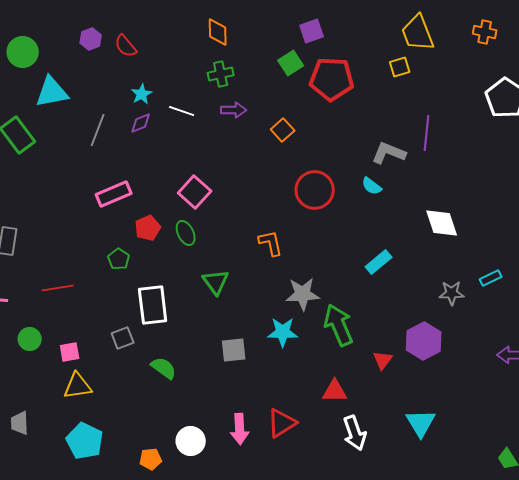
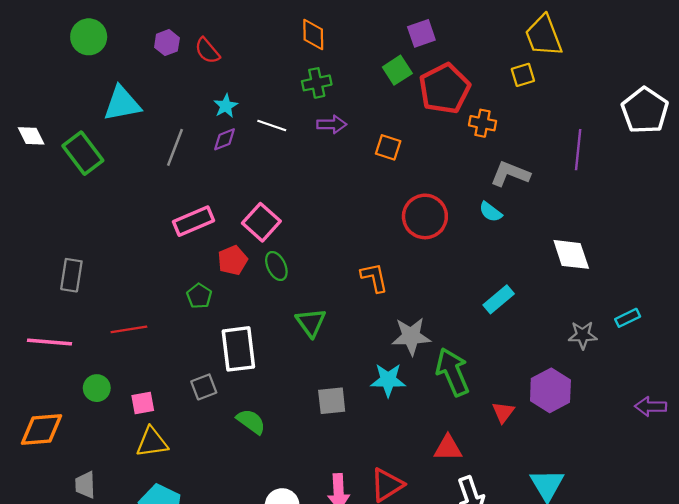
orange cross: (485, 32) -> (483, 123), moved
green circle: (23, 52) -> (89, 37), moved
red pentagon: (332, 79) -> (445, 89), turned -30
orange square: (283, 130) -> (388, 147), turned -30
purple line: (427, 133) -> (578, 150), moved
pink square: (195, 192) -> (261, 222), moved

